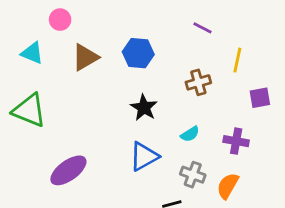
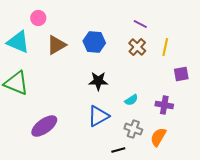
cyan triangle: (32, 53) -> (18, 42), size x1.4
brown cross: (198, 82) -> (137, 47), moved, turned -30
black star: (144, 108) -> (98, 81), turned -30

